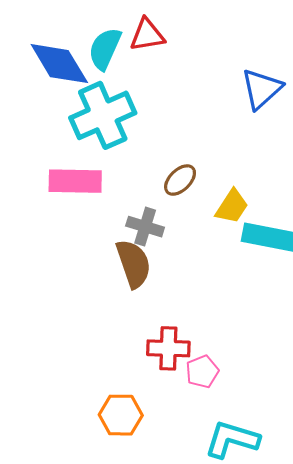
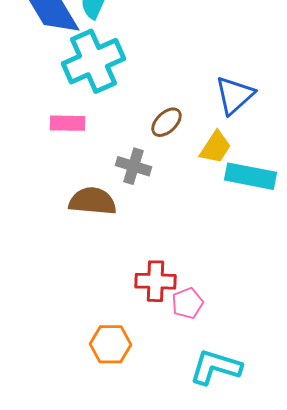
blue triangle: (262, 89) -> (234, 95), moved
pink rectangle: (75, 181) -> (68, 123), size x0.7
brown semicircle: (133, 264) -> (92, 201), moved, turned -66

